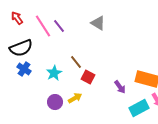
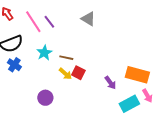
brown line: (76, 62) -> (66, 58), turned -40
cyan star: (54, 73) -> (44, 53), moved
yellow arrow: (75, 98) -> (65, 74), moved, turned 72

